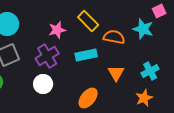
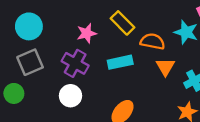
purple cross: (47, 56) -> (75, 63), turned -30
orange triangle: (116, 73) -> (165, 67), moved

